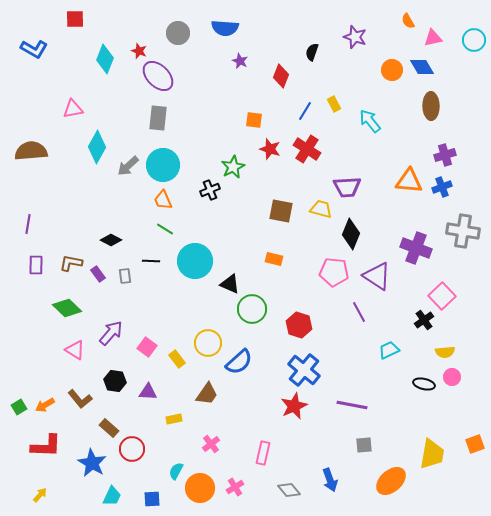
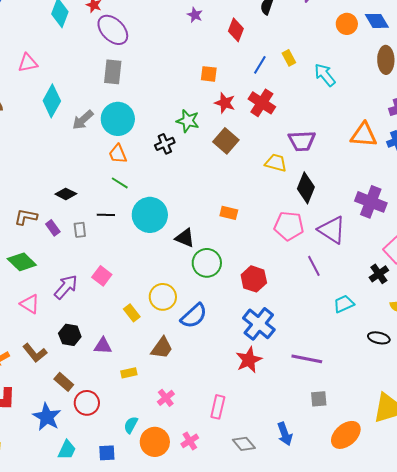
green star: (233, 167) -> (188, 121), turned -30
brown square: (281, 211) -> (226, 141), moved, turned 30
pink square: (147, 347) -> (102, 276), moved

